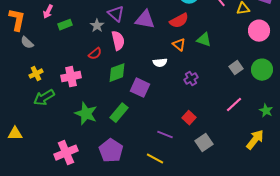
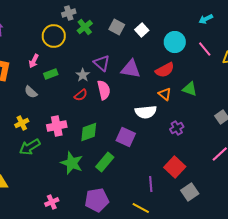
gray semicircle: (27, 43) -> (31, 92), moved
red semicircle: (95, 54) -> (81, 95), moved
white semicircle: (160, 63) -> (146, 112), size x1.5
green diamond: (117, 73) -> (89, 132), moved
red square: (189, 118) -> (175, 167), size x1.5
purple line: (165, 135) -> (151, 184), turned 63
purple pentagon: (111, 151) -> (97, 200), turned 30
pink cross: (66, 153) -> (52, 202), size x0.6

